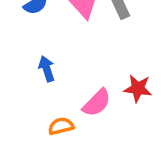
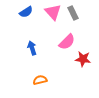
pink semicircle: (97, 103) -> (67, 42), moved

